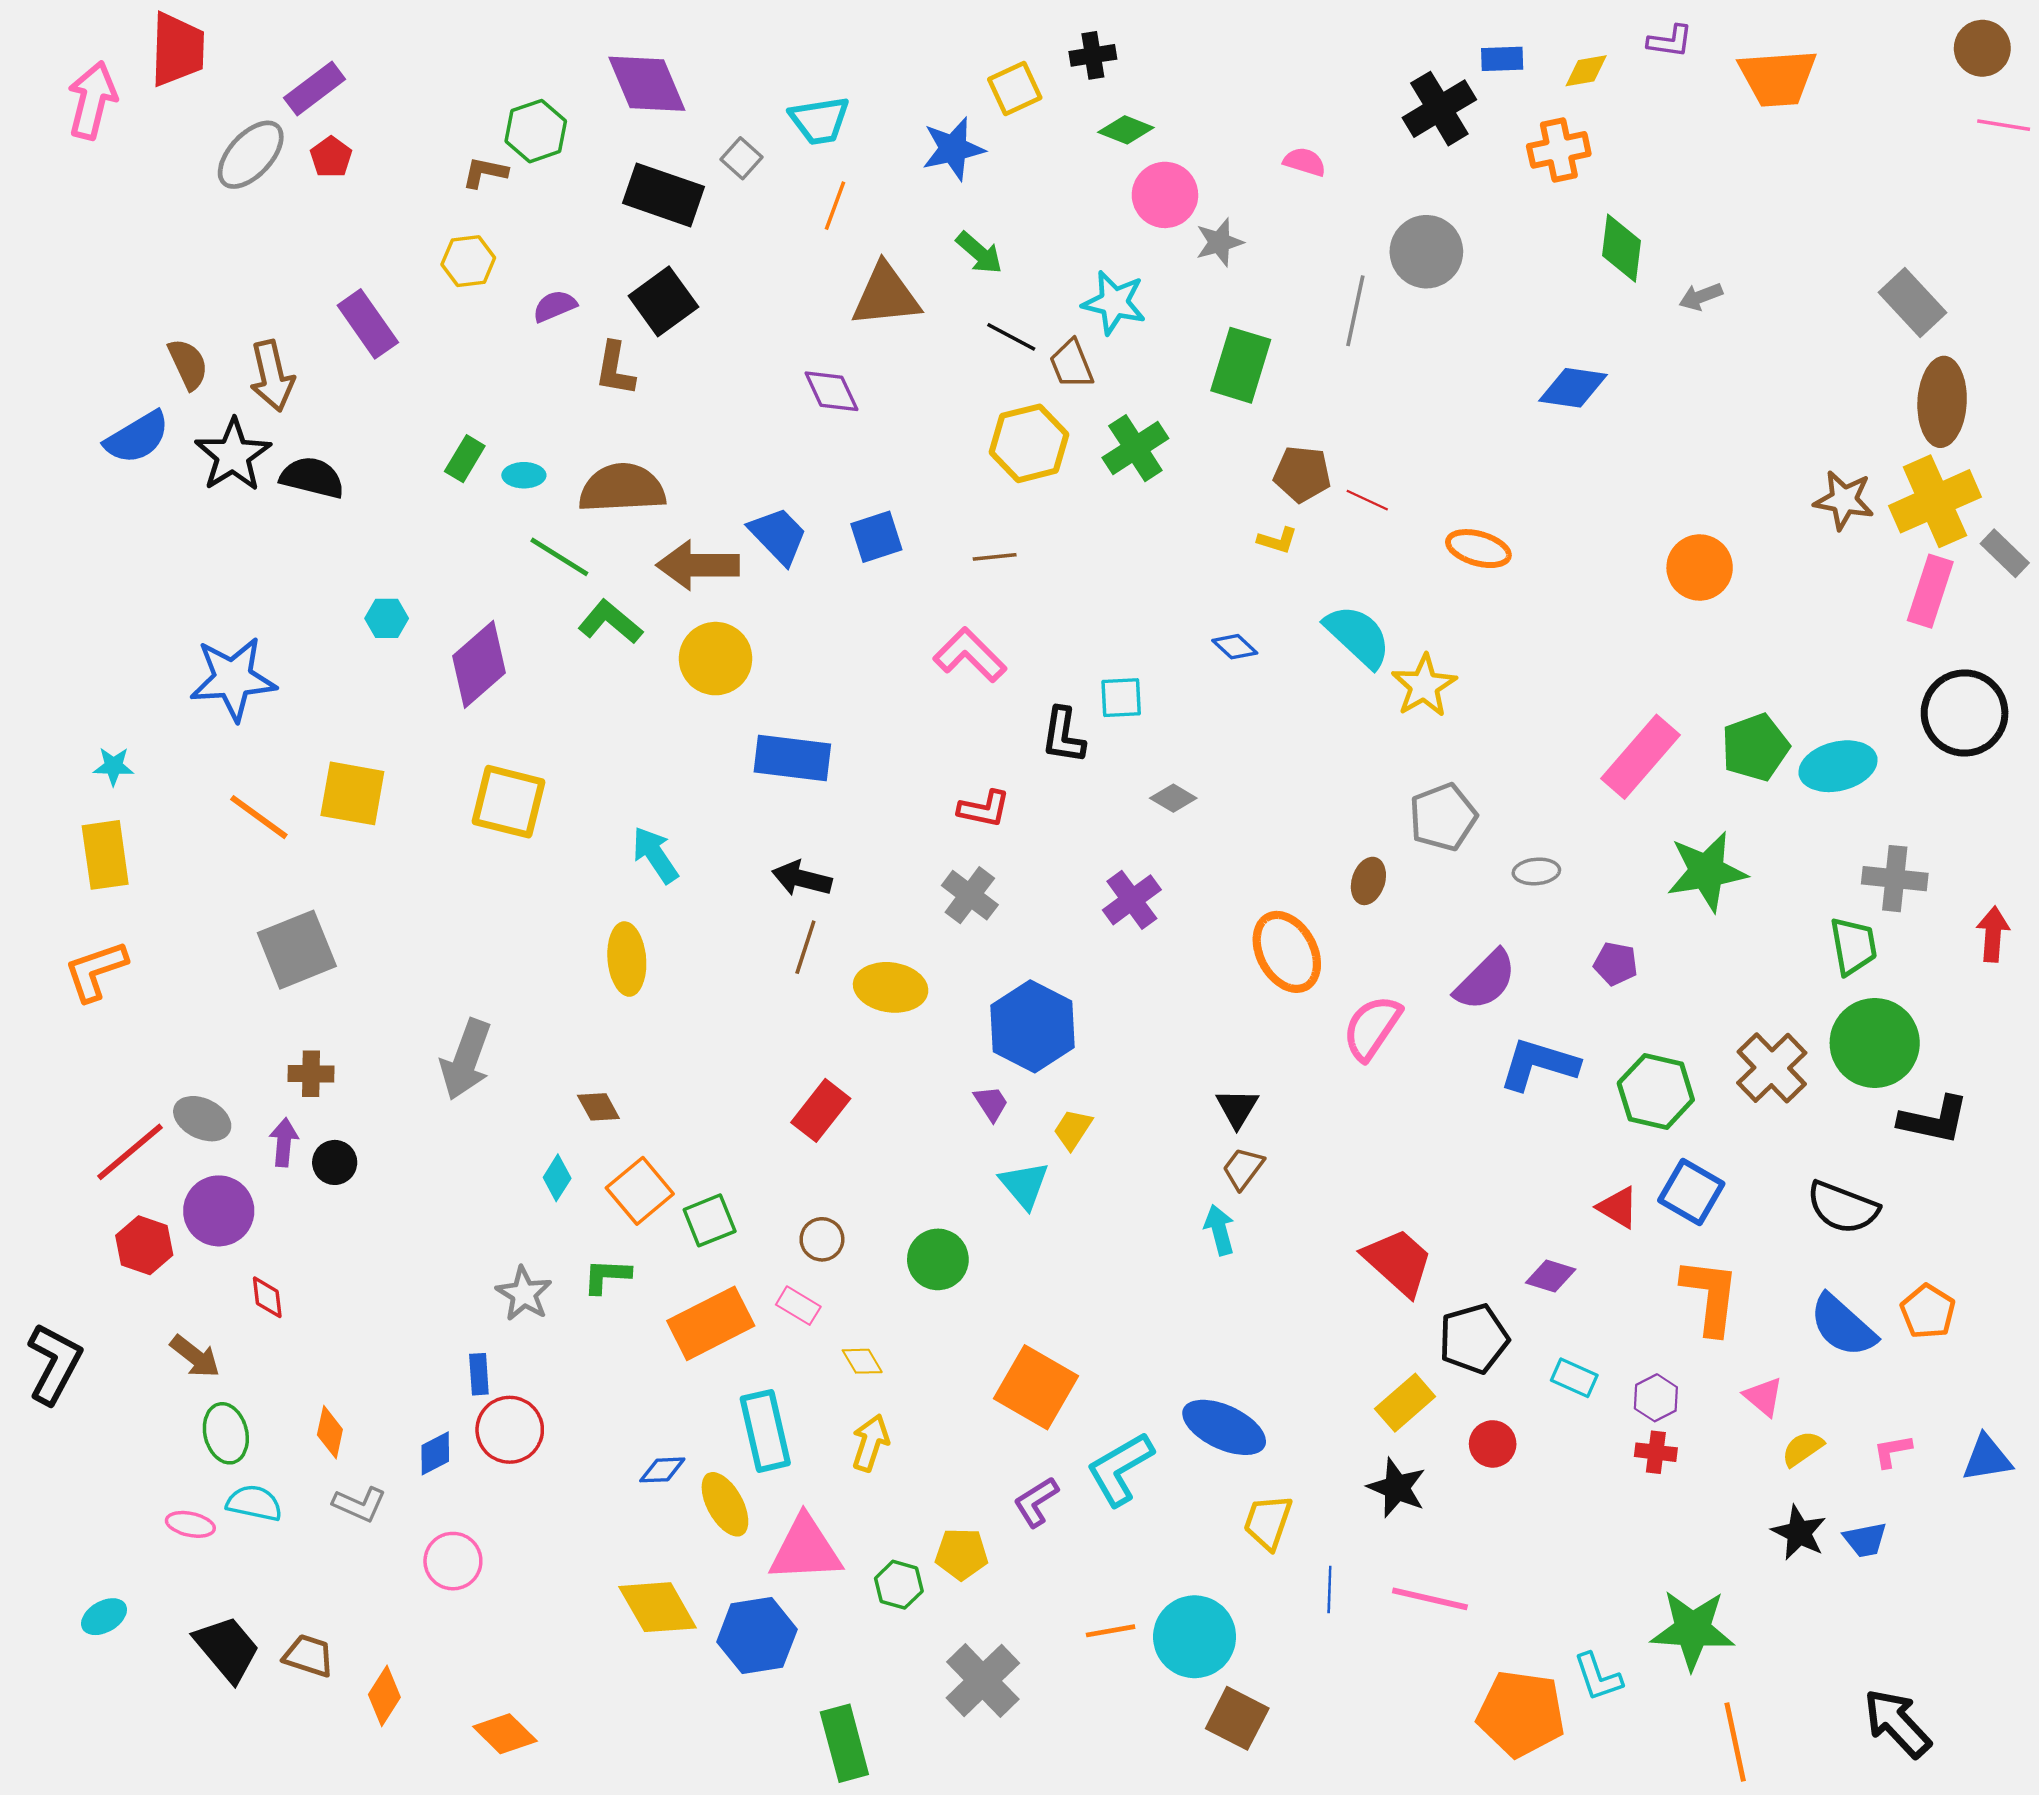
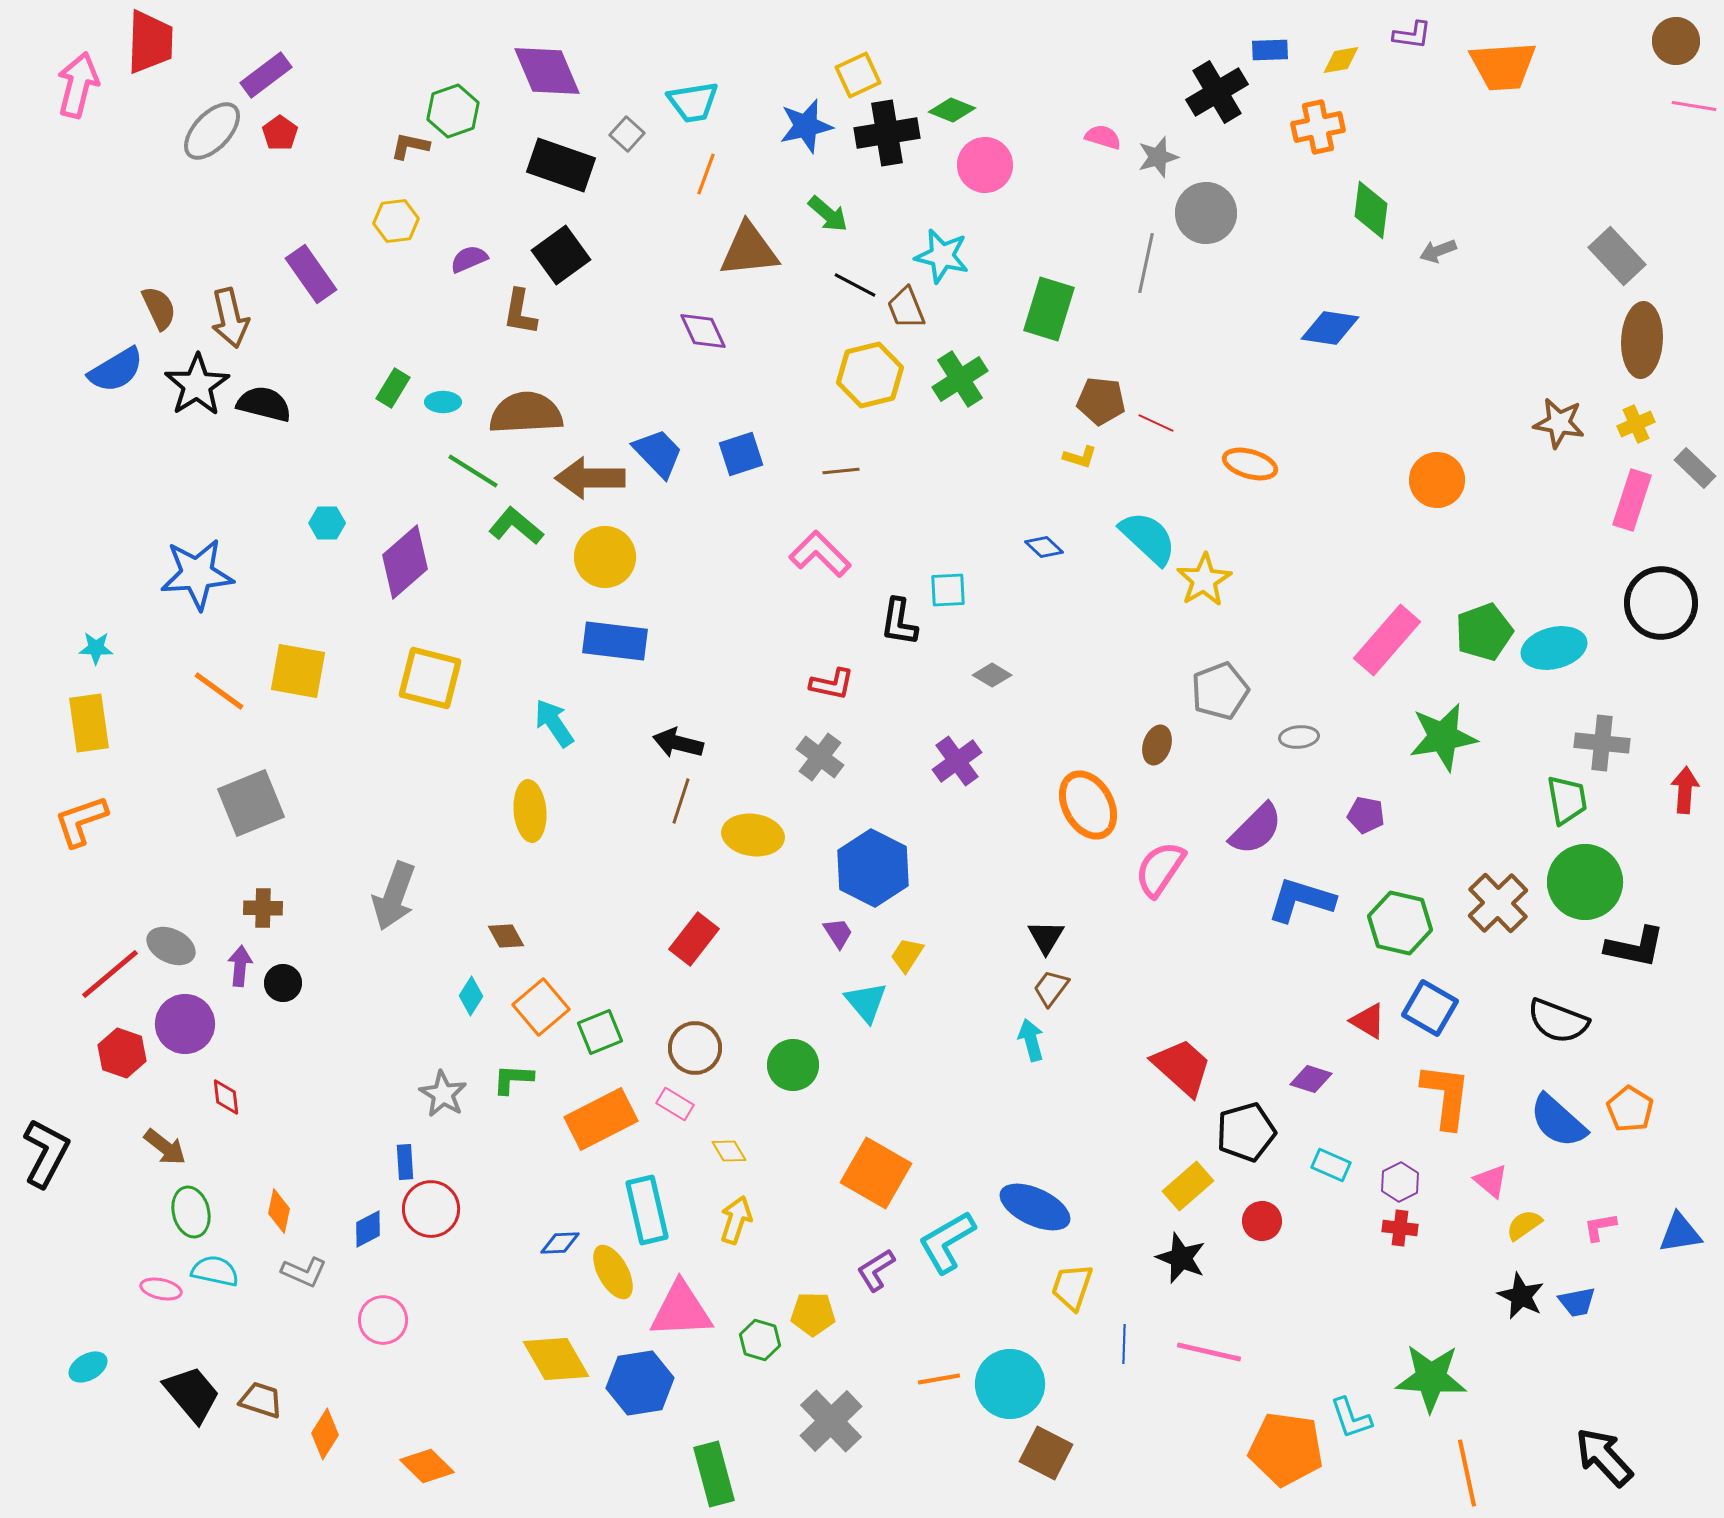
black cross: (1093, 55) -> (887, 133), moved, size x1.6
gray star: (1219, 242) -> (1158, 157), moved
yellow cross: (1935, 501) -> (1636, 424), size x0.5
blue rectangle: (792, 758) -> (615, 641), moved
brown circle: (822, 1239) -> (695, 1048), size x1.4

